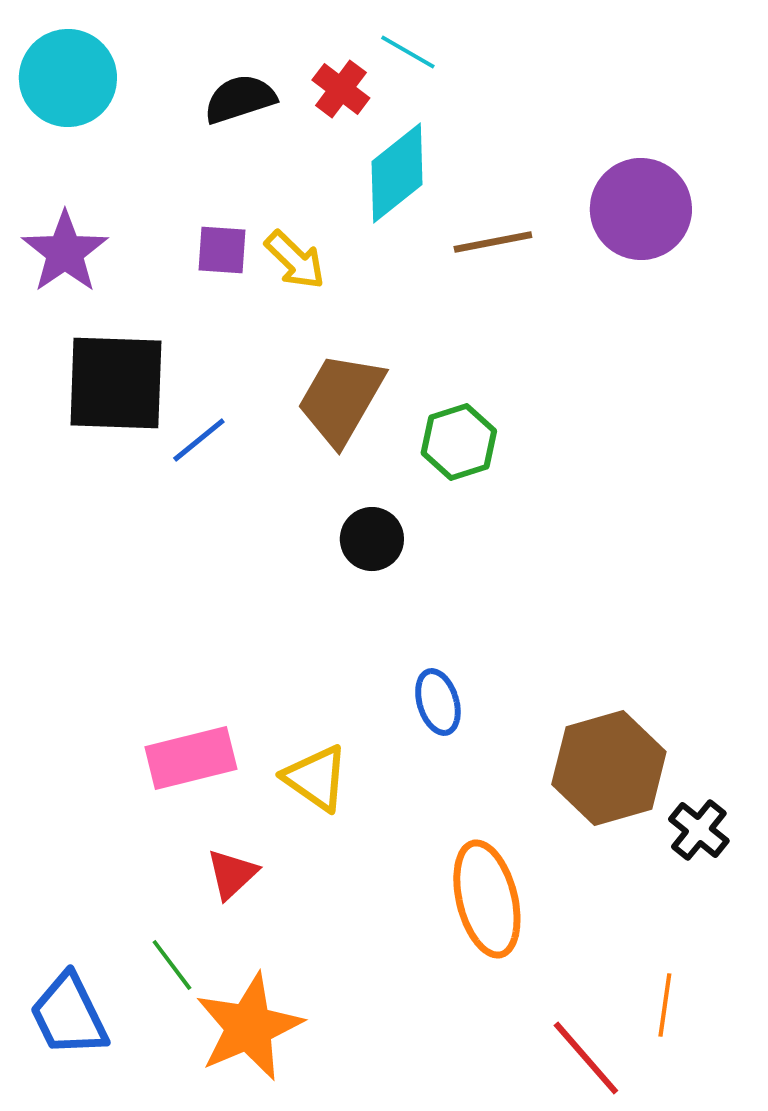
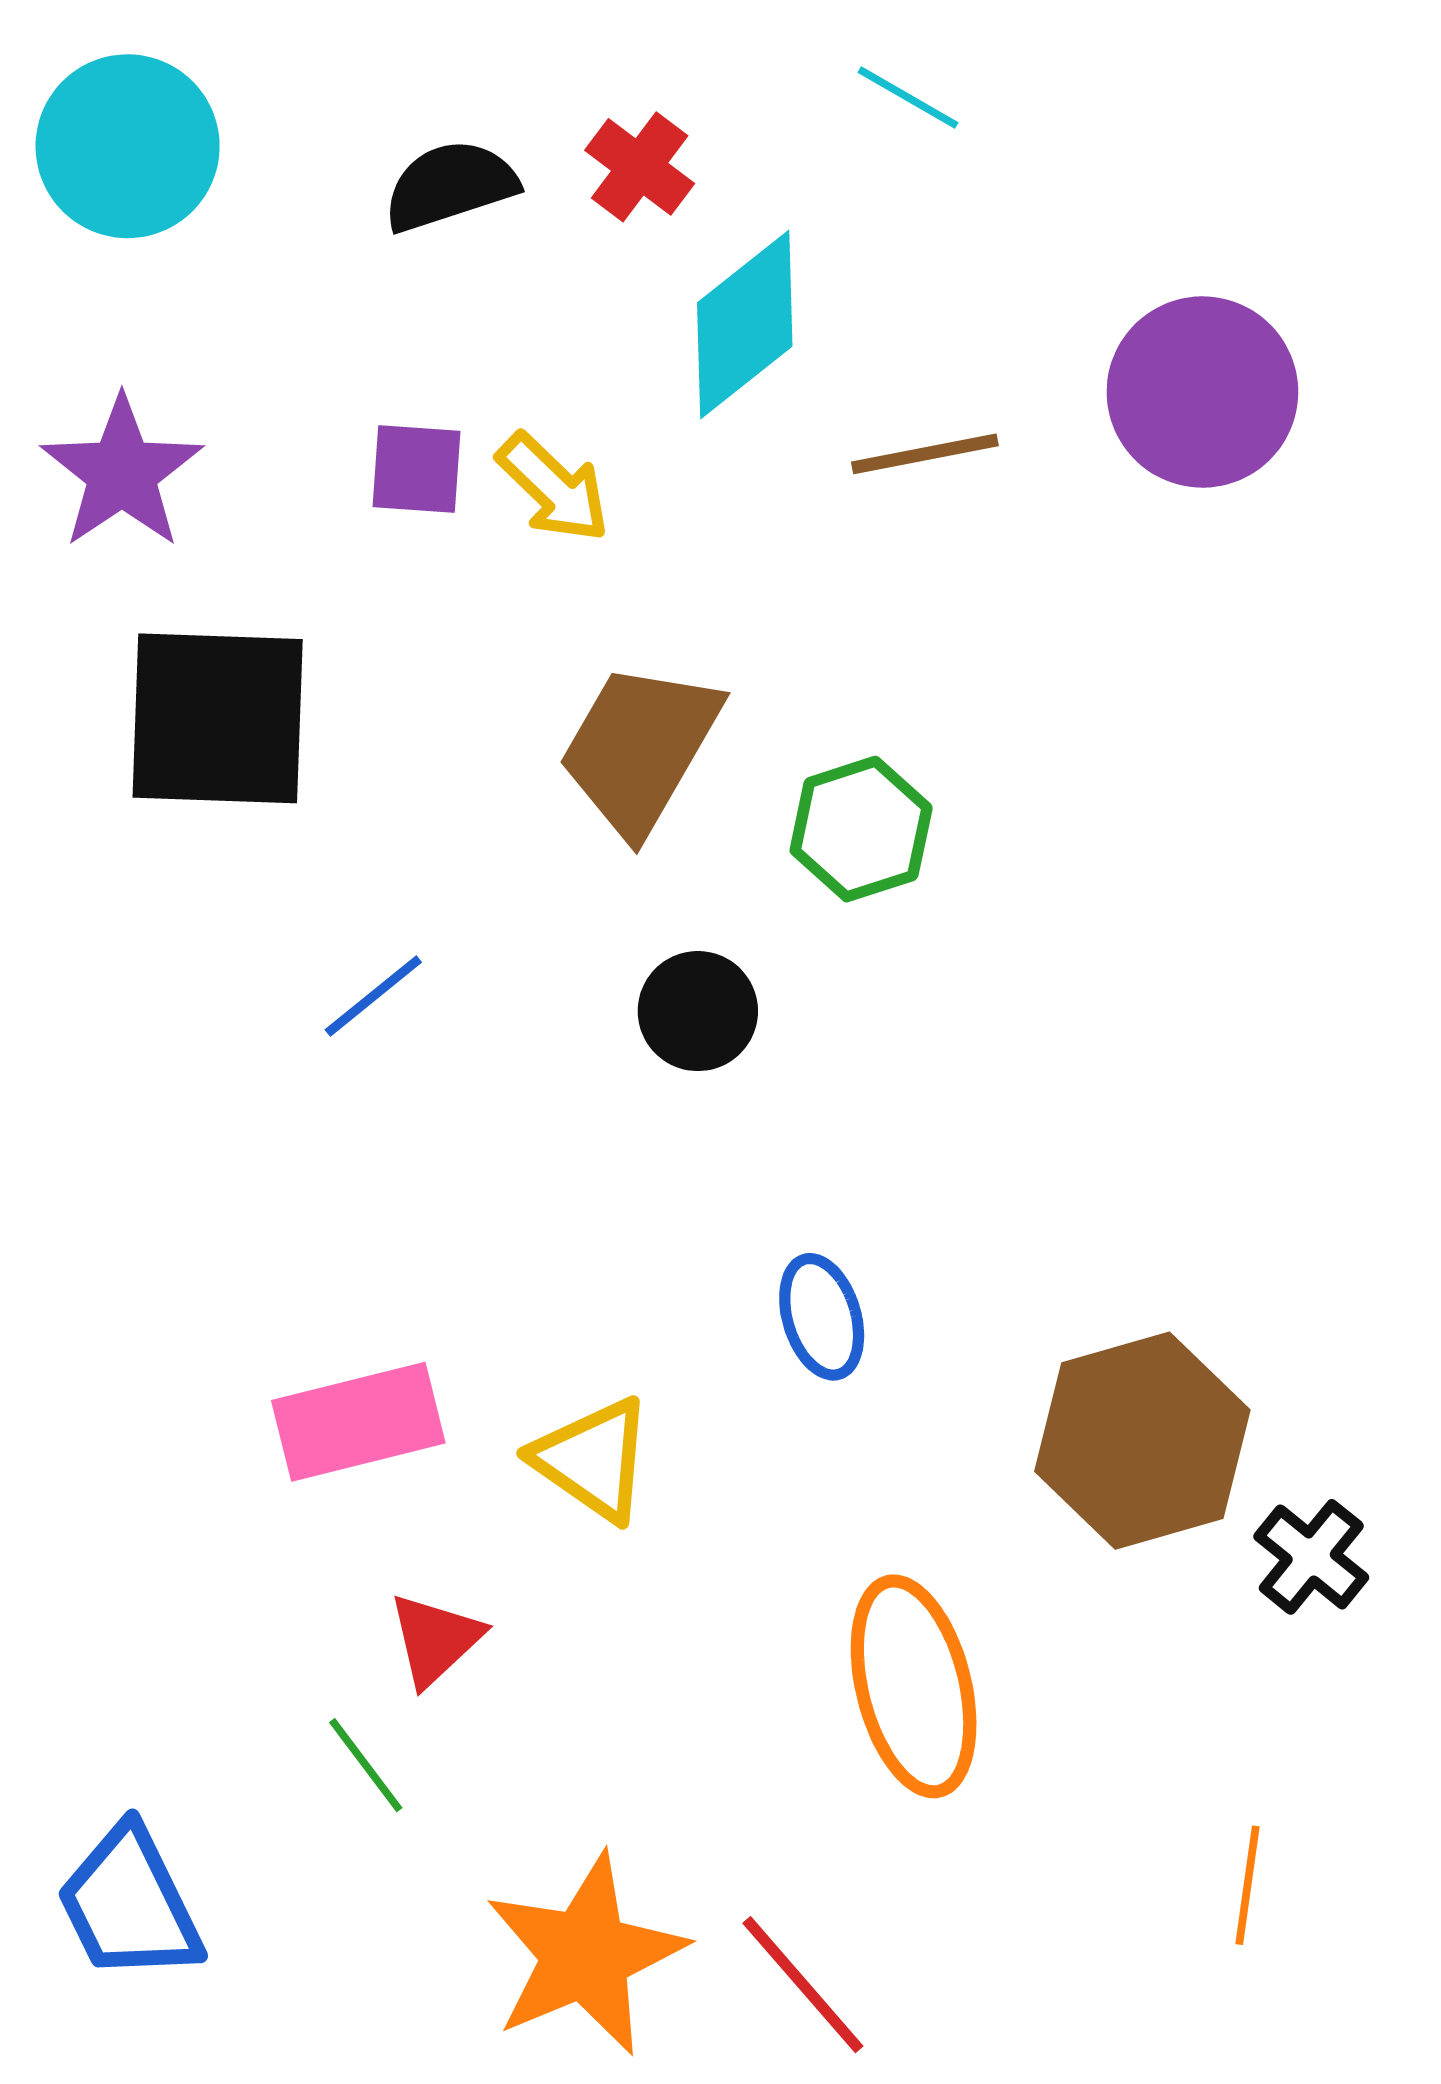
cyan line: (408, 52) -> (908, 97), moved
blue line: (199, 440) -> (373, 996), moved
green line: (172, 965) -> (366, 1765), moved
orange star: (249, 1027) -> (585, 1955), moved
red line: (586, 1058) -> (803, 1985), moved

